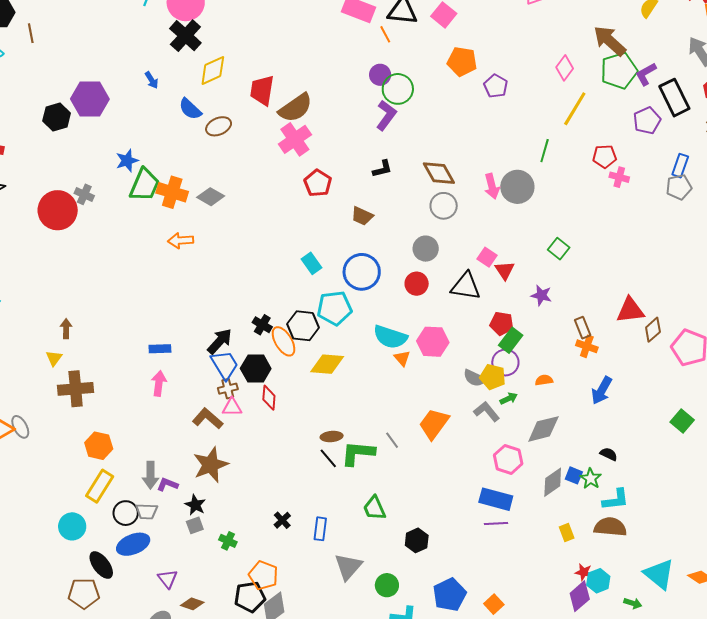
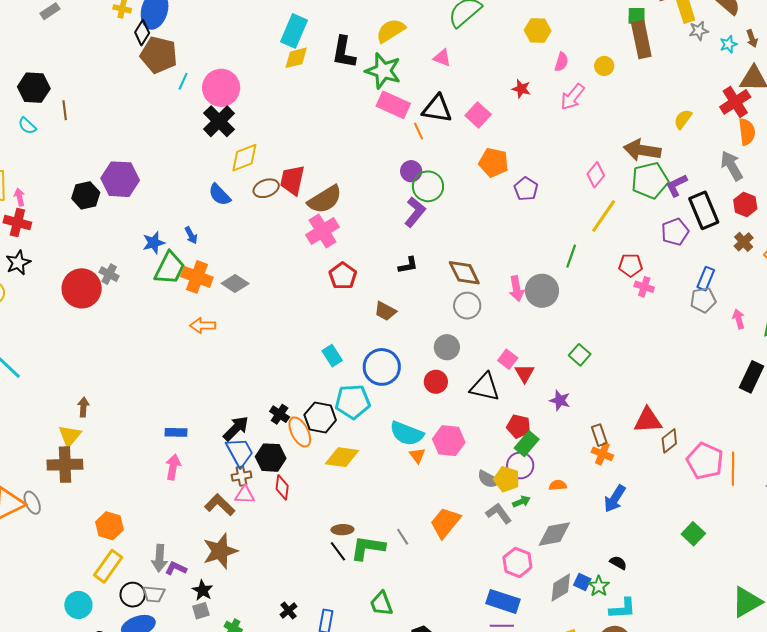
brown arrow: (610, 41) -> (642, 150), turned -36
blue arrow: (152, 80) -> (191, 235), moved
brown ellipse: (219, 126) -> (266, 188), moved
yellow triangle: (54, 358) -> (70, 436), size x1.4
brown cross: (76, 389) -> (65, 465), moved

